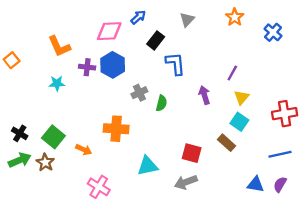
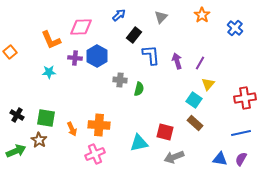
pink diamond: (109, 31) -> (81, 27), moved
gray cross: (139, 93) -> (120, 80), turned 32
purple arrow: (204, 95) -> (177, 61), moved
cyan square: (239, 122) -> (194, 100), moved
orange cross: (116, 129) -> (99, 125), moved
green square: (53, 137) -> (46, 118), turned -30
orange arrow: (84, 150) -> (72, 129), turned 40
green arrow: (20, 160) -> (16, 151), moved
cyan triangle: (148, 166) -> (139, 143), moved
gray arrow: (186, 182) -> (174, 157), moved
pink cross: (99, 187) -> (95, 154), moved, turned 36

